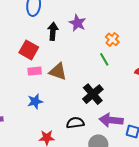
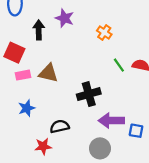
green line: (104, 59) -> (119, 65), moved
black cross: (93, 94) -> (89, 94), turned 30
black semicircle: (75, 123) -> (60, 126), moved

